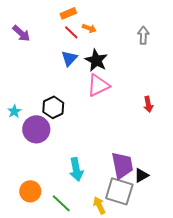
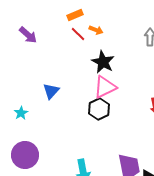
blue triangle: (69, 58) -> (51, 91), moved
black hexagon: (53, 107) -> (99, 109), moved
purple circle: (36, 129) -> (25, 155), moved

